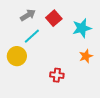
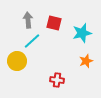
gray arrow: (28, 15) -> (28, 20), turned -63
red square: (54, 18) -> (54, 23), turned -35

